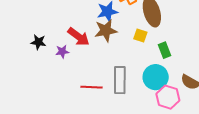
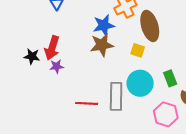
red arrow: (79, 37) -> (52, 48), moved, turned 70
green rectangle: (165, 50) -> (170, 78), moved
cyan circle: (156, 77) -> (140, 83), moved

